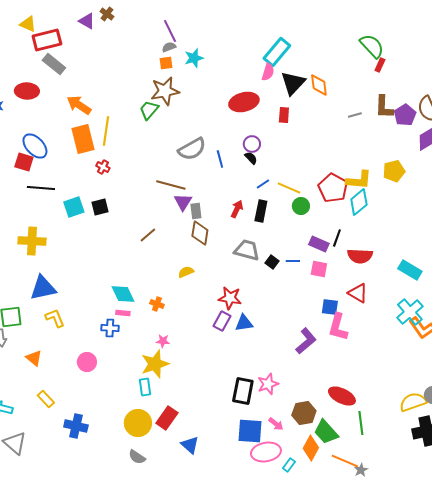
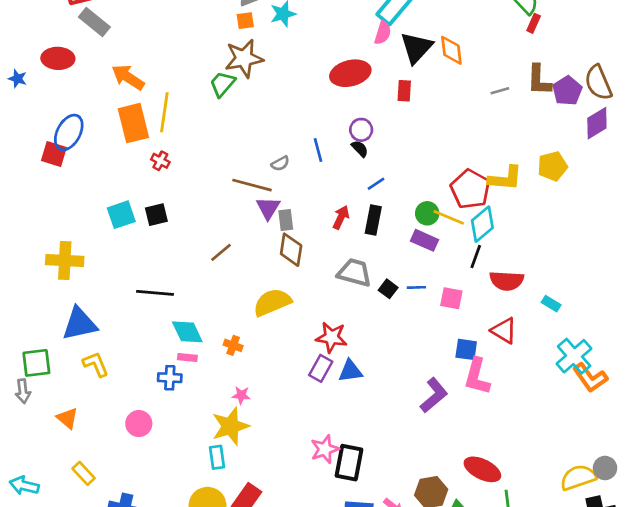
blue ellipse: (35, 146) -> (69, 132), turned 72
gray semicircle: (192, 149) -> (280, 163), moved, size x0.5
black line: (41, 188) -> (155, 293), moved
yellow line: (289, 188) -> (449, 217), moved
cyan diamond: (359, 202) -> (482, 224), moved
purple rectangle: (319, 244) -> (424, 240), moved
cyan rectangle: (410, 270) -> (551, 304), moved, size x0.6
yellow semicircle: (186, 272) -> (272, 302), size x1.8
pink star: (268, 384) -> (325, 449), moved

